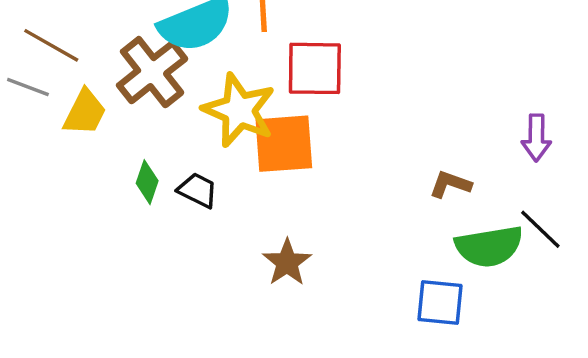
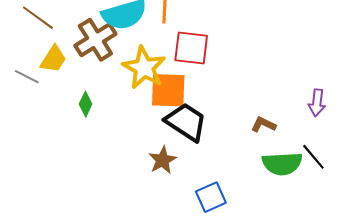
gray line: (28, 87) -> (27, 77), moved
black trapezoid: (198, 190) -> (186, 122), moved, size x1.8
blue square: (440, 303) -> (211, 197), moved, turned -36

